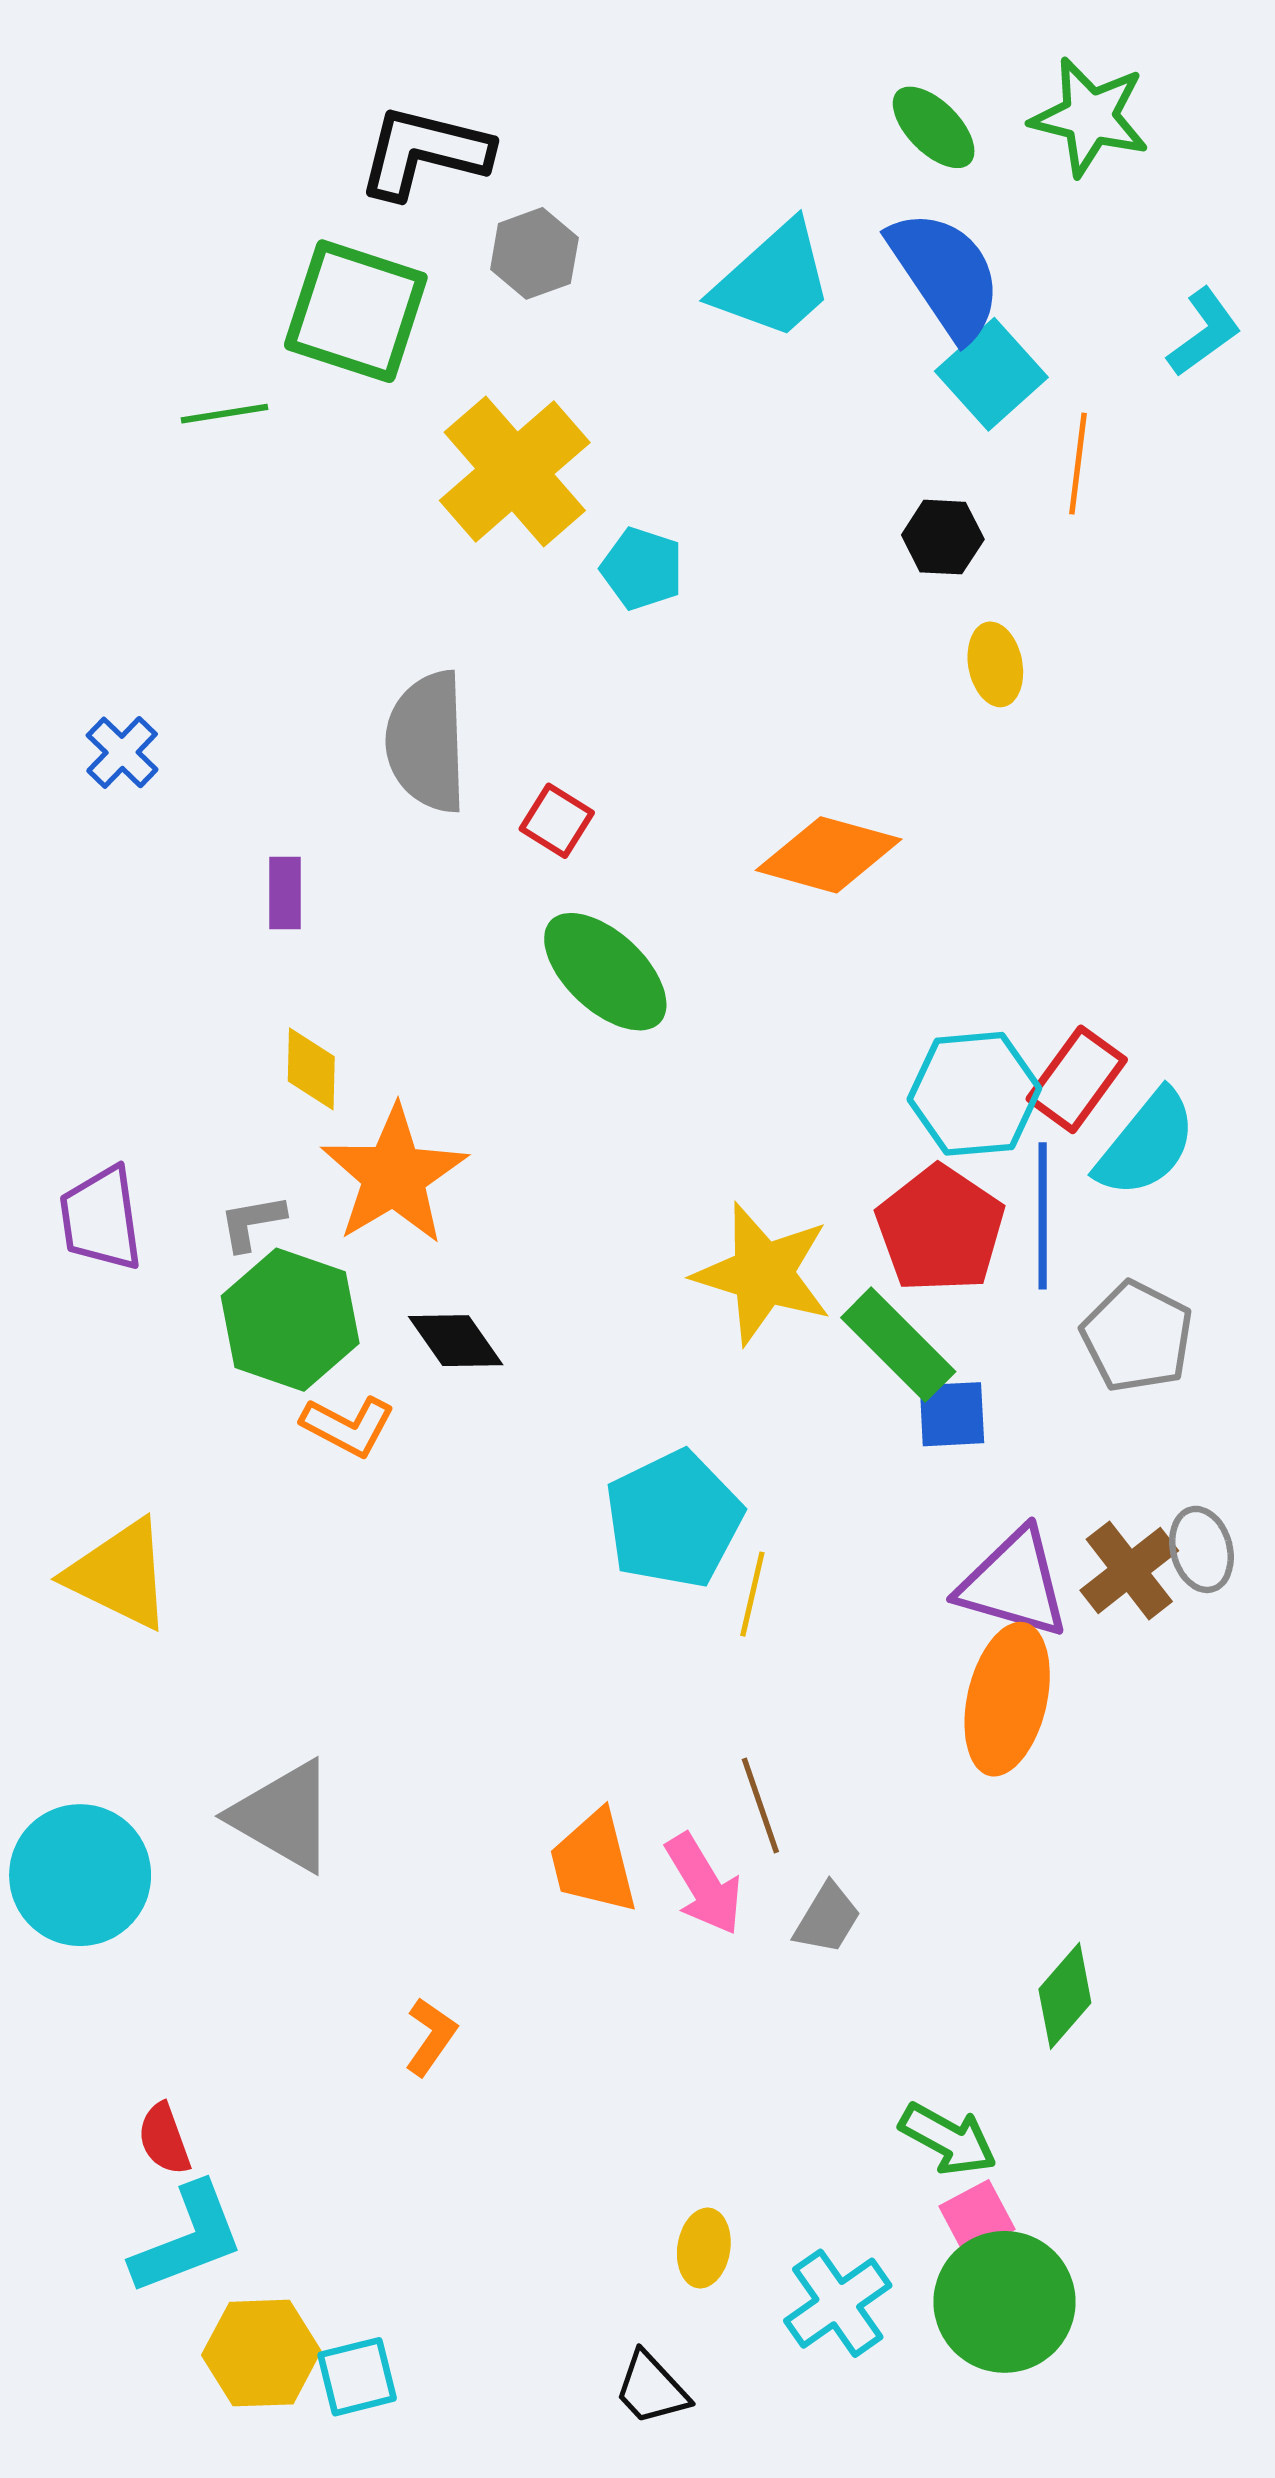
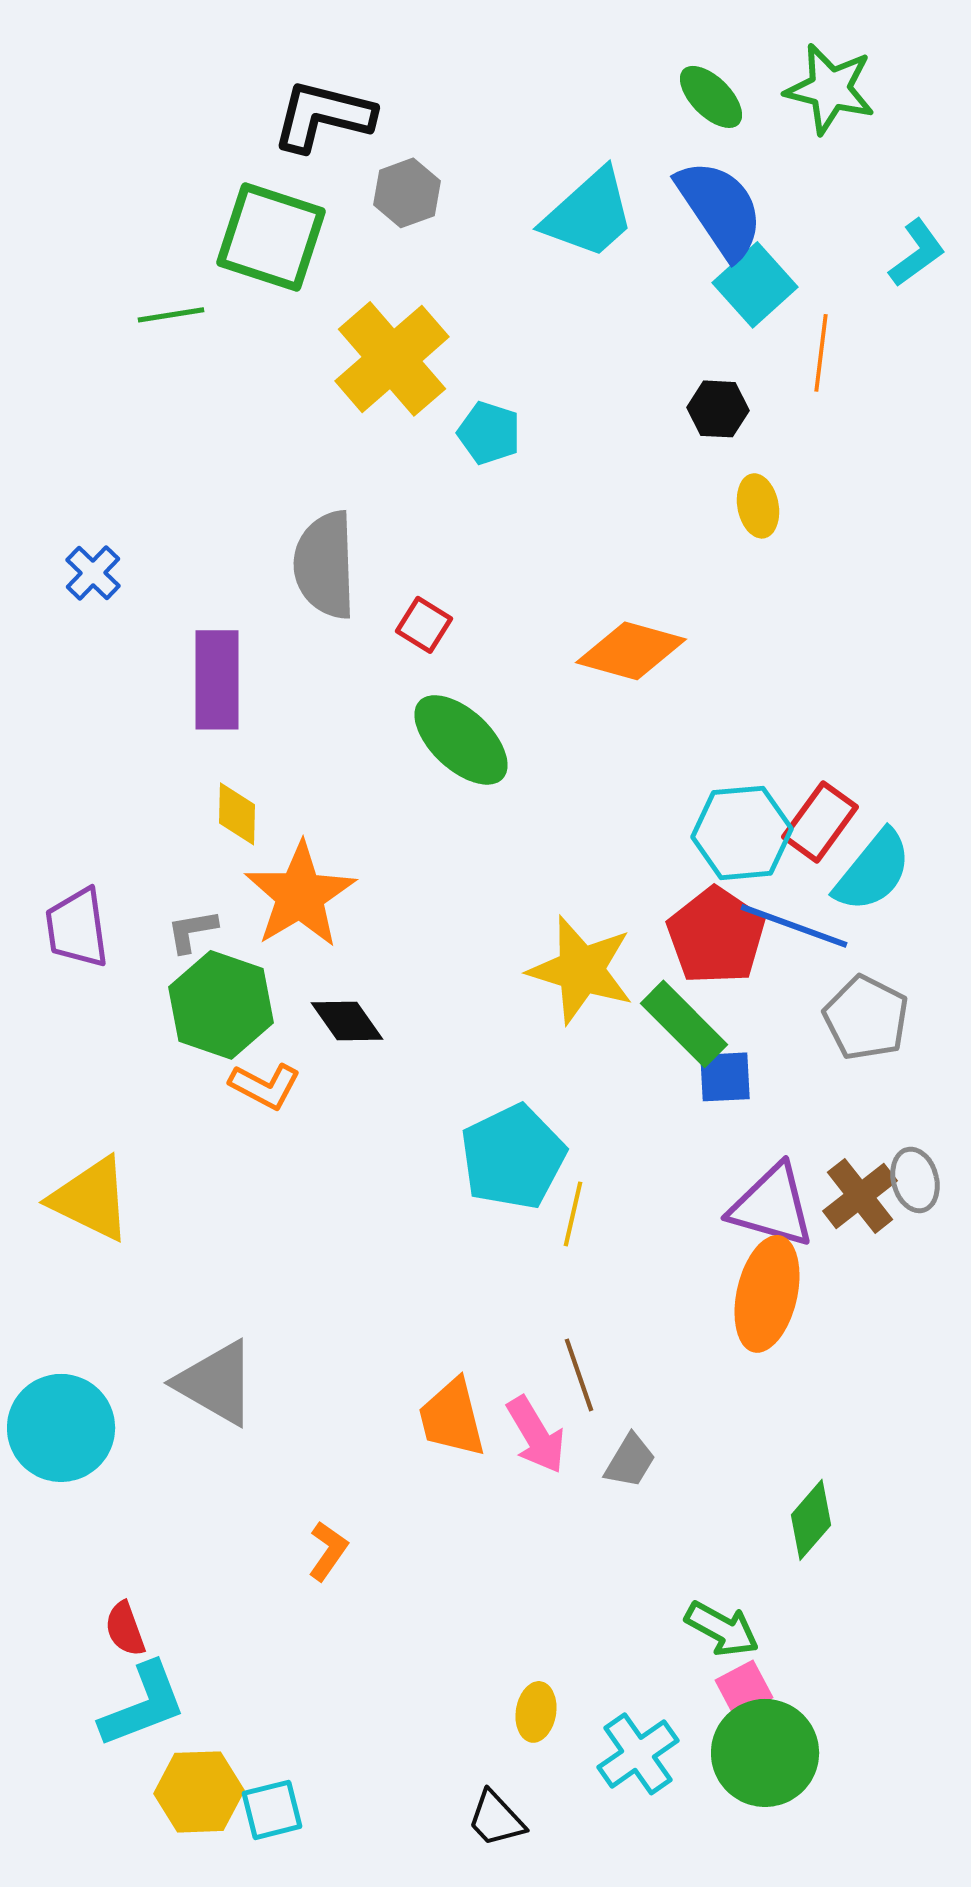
purple rectangle: (285, 893) -> (217, 680), size x1.8
blue line: (1043, 1216) -> (794, 926), turned -70

